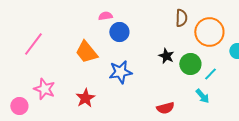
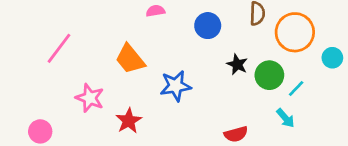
blue circle: (119, 32) -> (208, 26), moved
pink star: (44, 89) -> (90, 98), moved

